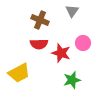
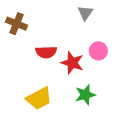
brown cross: (40, 20) -> (16, 24), moved
yellow trapezoid: (19, 73) -> (39, 98), moved

